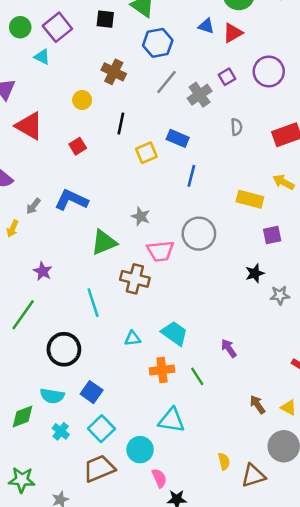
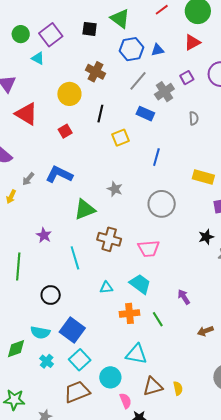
blue triangle: (206, 26) -> (158, 50), moved, turned -32
yellow circle: (82, 100) -> (69, 94), size x1.5
blue rectangle: (178, 138) -> (145, 114), moved
pink trapezoid: (160, 251) -> (149, 249), moved
purple star: (43, 271) -> (44, 235), moved
green line: (23, 315) -> (18, 266), turned -32
black circle: (64, 349) -> (51, 295), size x0.7
blue square: (92, 392) -> (72, 330), size x1.4
brown arrow: (257, 405) -> (205, 331), moved, turned -77
brown triangle: (253, 476) -> (153, 386), moved

